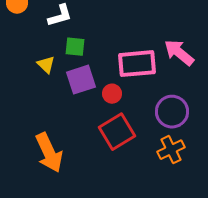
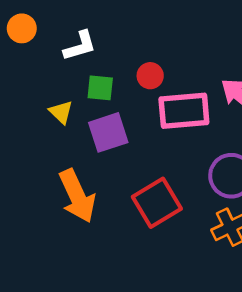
red circle: (112, 94) -> (150, 76), moved
orange arrow: (49, 153) -> (77, 196), moved

